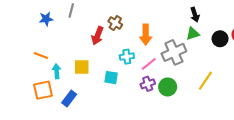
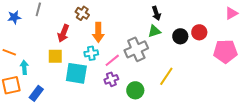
brown cross: (115, 23) -> (82, 13), moved
orange arrow: (146, 35) -> (98, 32), moved
yellow square: (82, 67) -> (55, 56), moved
cyan square: (111, 78) -> (76, 73), size x1.6
green circle: (168, 87) -> (135, 90), moved

